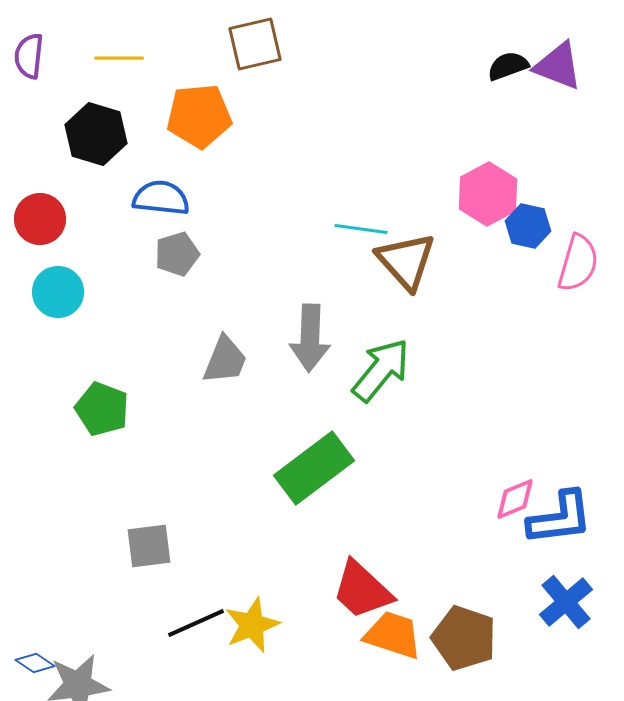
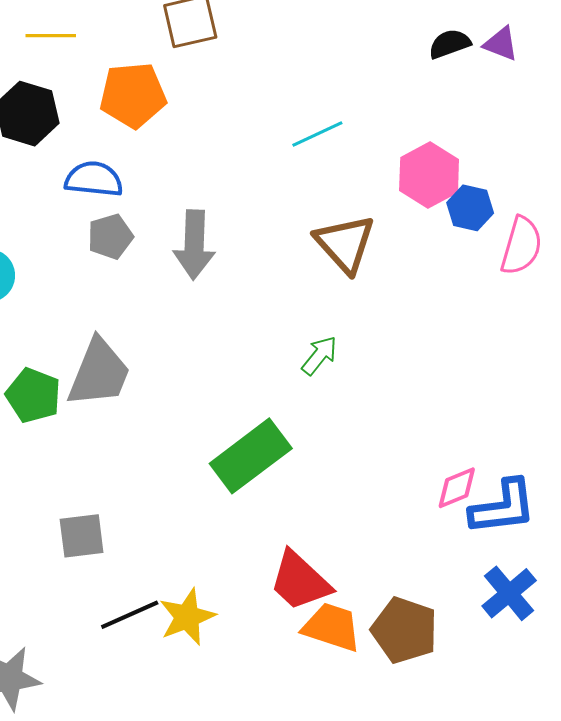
purple triangle: (558, 66) -> (501, 44), size x0.7
cyan line: (361, 229) -> (317, 134), moved, turned -33
gray arrow: (310, 338) -> (194, 245), moved
gray trapezoid: (225, 360) -> (99, 373), moved, size x1.4
green arrow: (381, 370) -> (319, 355), size x0.6

